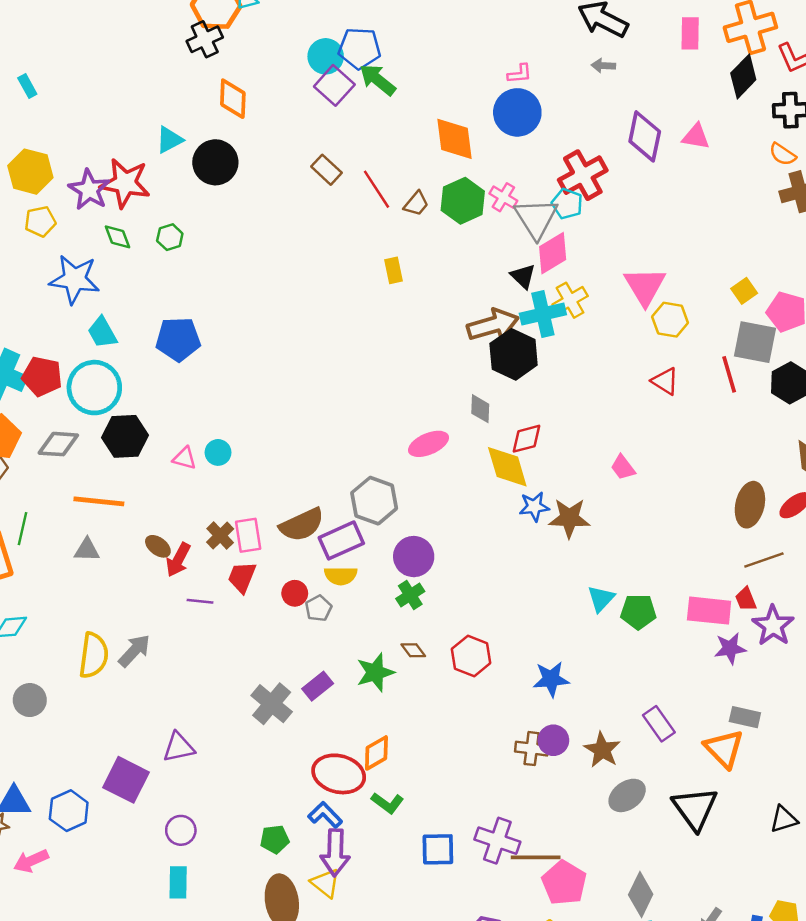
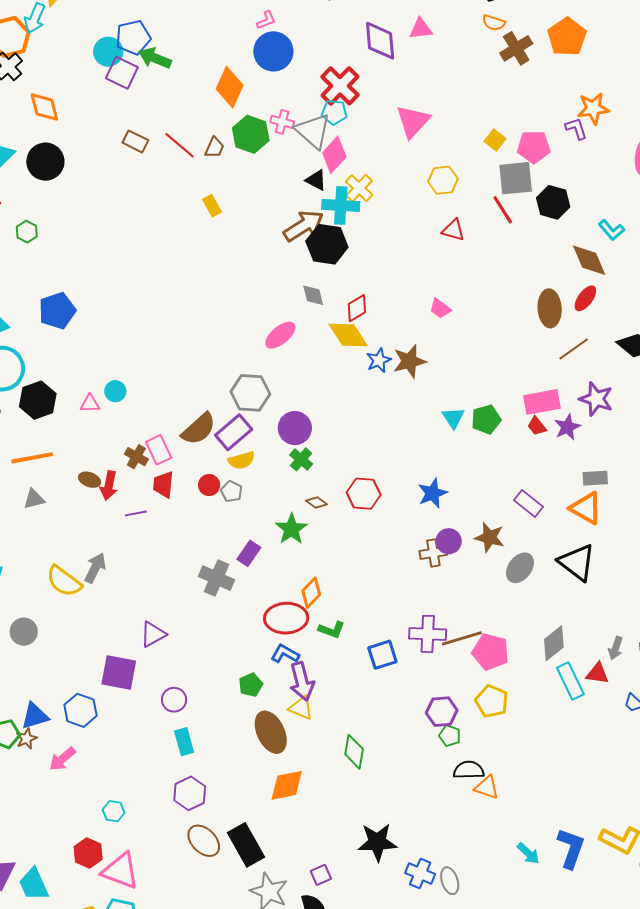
orange diamond: (454, 139) -> (230, 87), turned 48
pink triangle: (645, 286) -> (413, 121), moved, turned 30
cyan cross: (543, 314) -> (341, 205), turned 33
red trapezoid: (746, 599) -> (537, 426), moved
yellow semicircle: (94, 655) -> (64, 581), turned 135
gray diamond: (641, 895) -> (554, 643), turned 42

